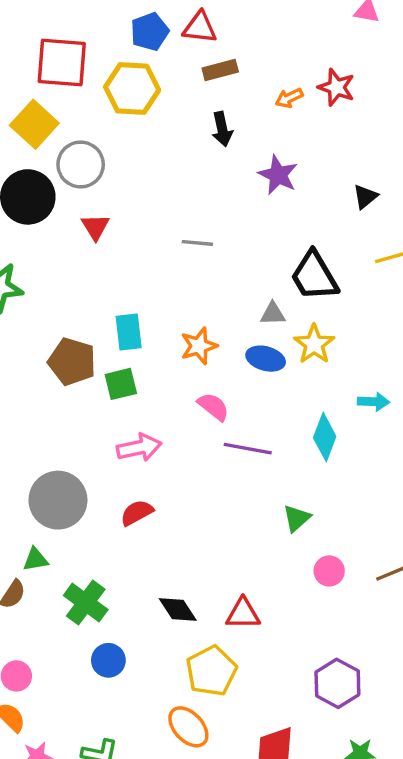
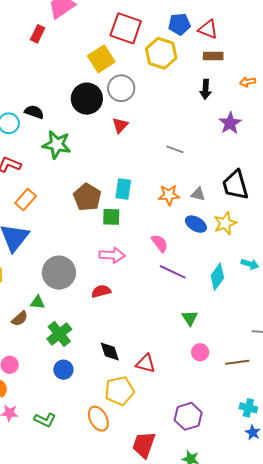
gray triangle: (273, 314) -> (198, 194), moved
orange star: (199, 346) -> (169, 195), moved
green triangle: (297, 518) -> (190, 318), turned -36

